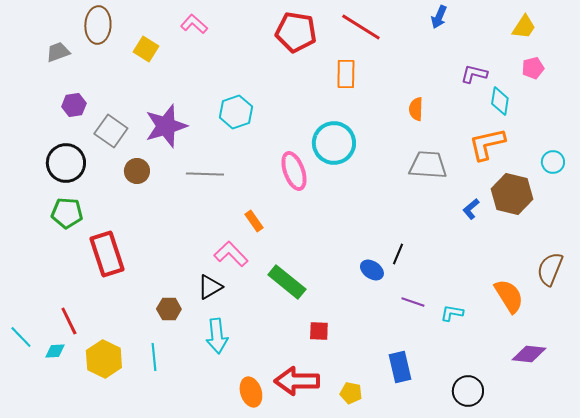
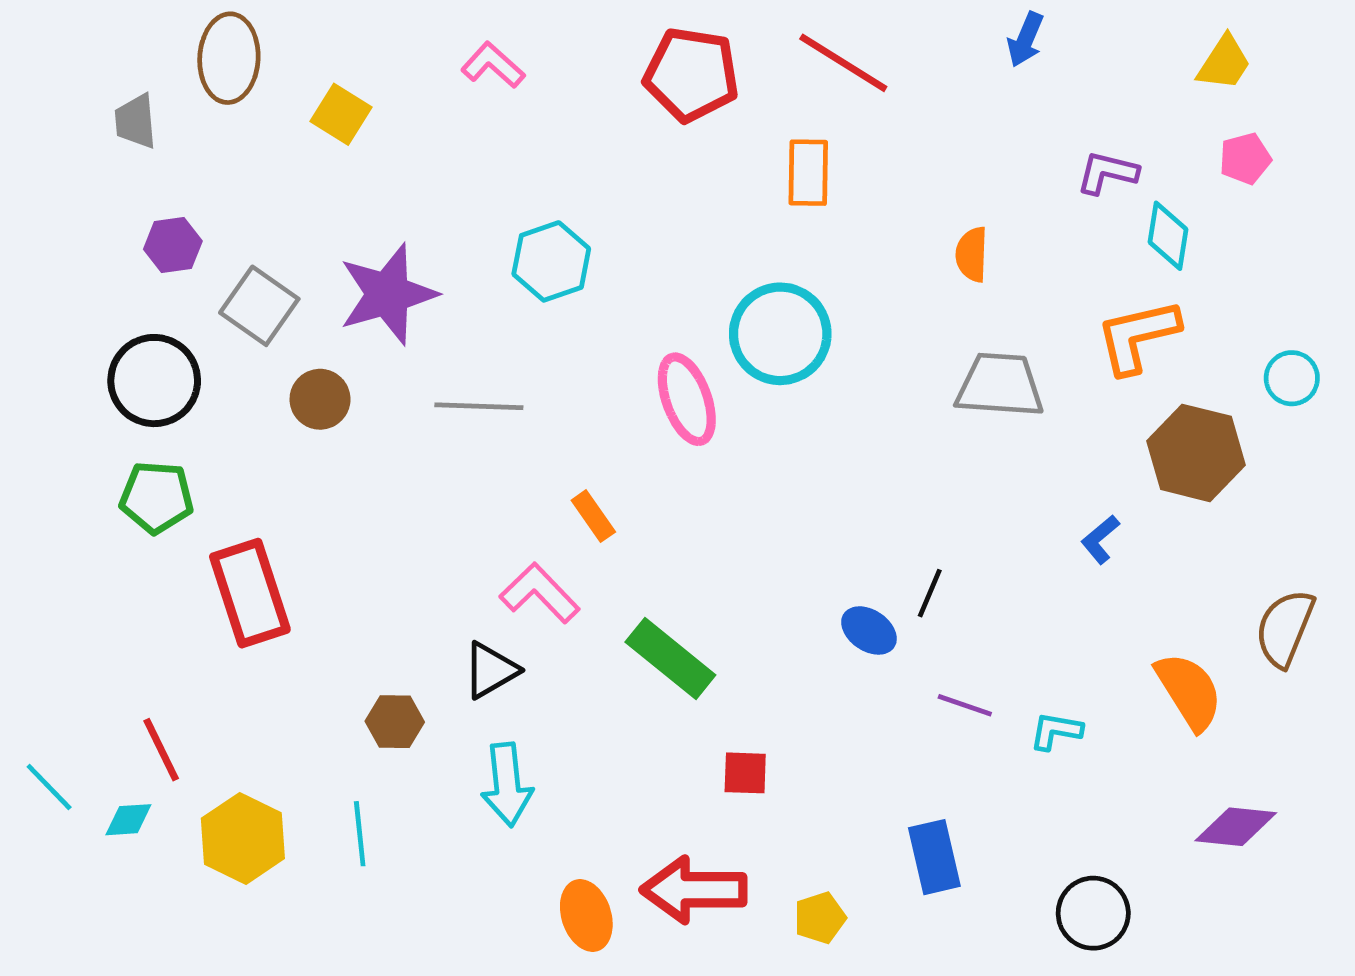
pink L-shape: (194, 24) -> (493, 65), moved
gray trapezoid: (58, 52) -> (135, 121), turned -75
blue L-shape: (471, 209) -> (1100, 539), moved
yellow pentagon: (351, 393) -> (820, 918), turned -30

